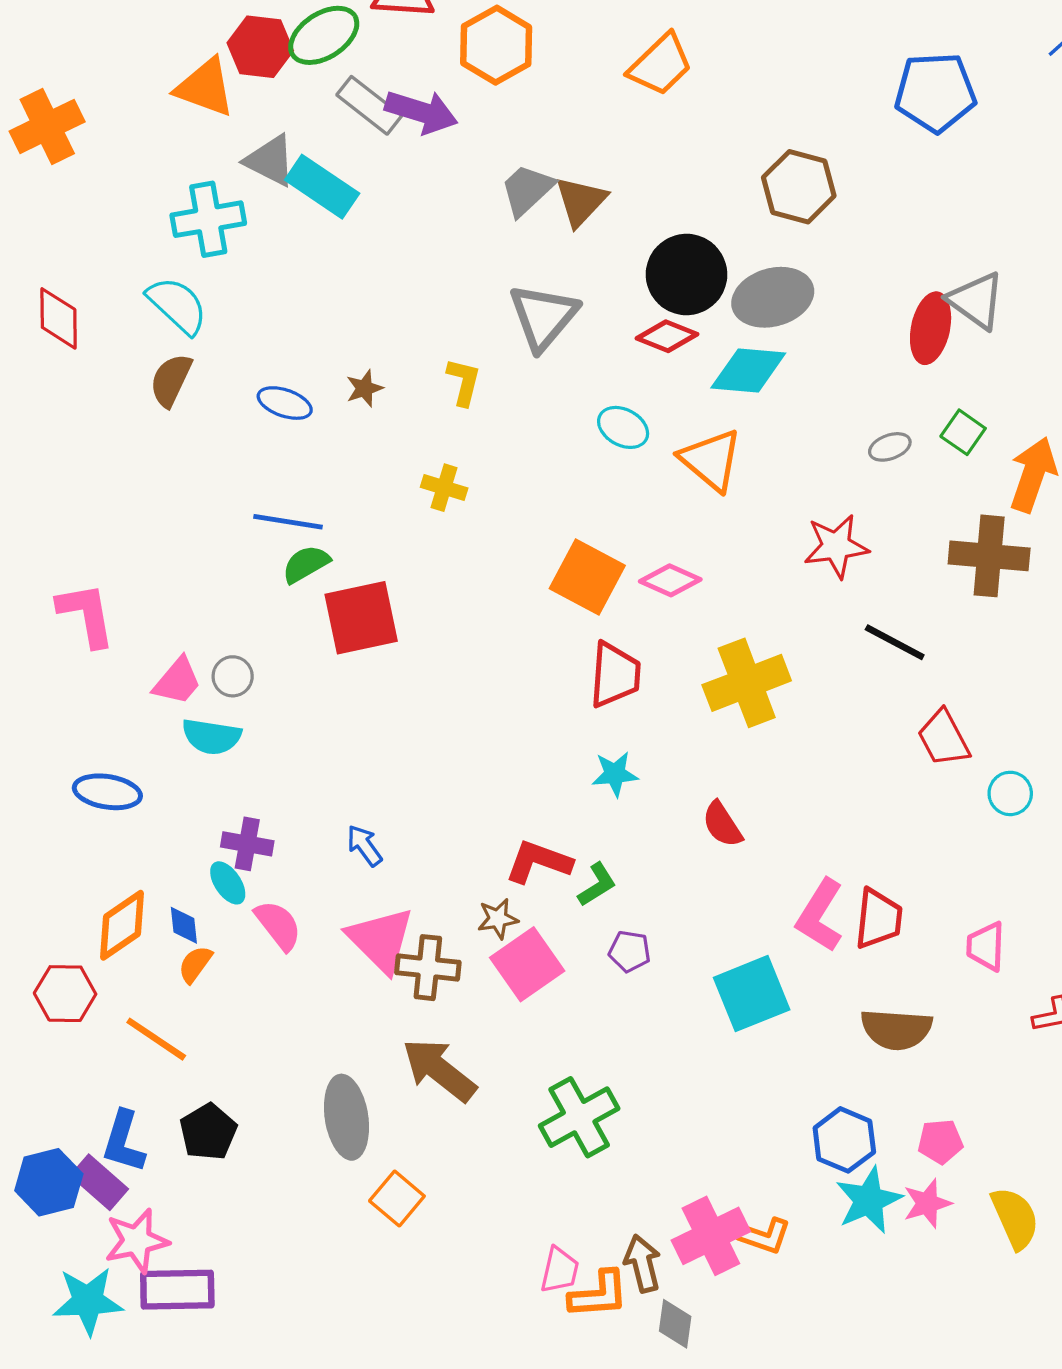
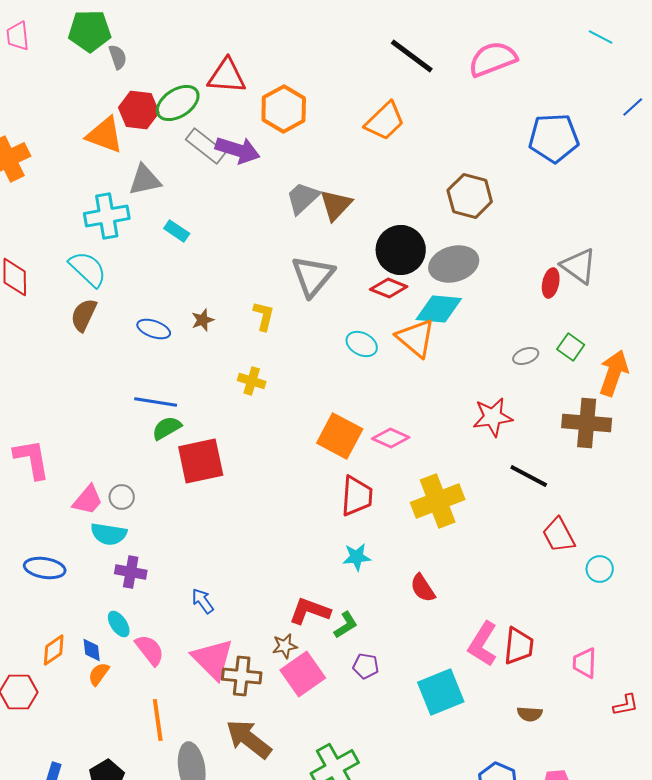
gray triangle: (270, 161) -> (145, 180), turned -39
cyan rectangle: (322, 187) -> (177, 231), moved, size x0.6
red ellipse: (931, 328) -> (551, 283), size x0.7
orange triangle: (711, 460) -> (416, 338), moved
purple cross: (247, 844) -> (131, 572), moved
orange diamond: (122, 925) -> (54, 650), size x0.7
brown semicircle: (896, 1029) -> (530, 714), size x0.6
orange line: (156, 1039) -> (158, 720), moved, turned 48

